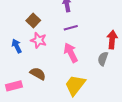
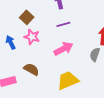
pink arrow: (71, 53) -> (63, 49), turned 90
yellow trapezoid: (75, 85) -> (68, 80), turned 30

